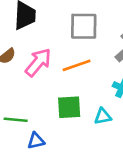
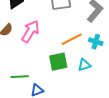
orange line: (77, 65) -> (72, 39), moved

